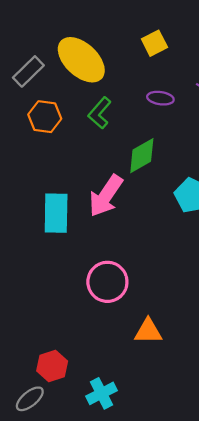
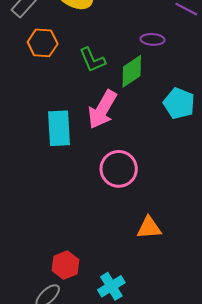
purple ellipse: (160, 98) -> (153, 39), moved
green L-shape: (100, 113) -> (92, 60), moved, turned -60
pink circle: (107, 282) -> (119, 169), moved

